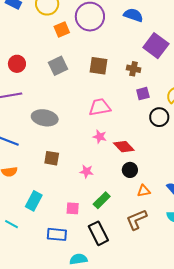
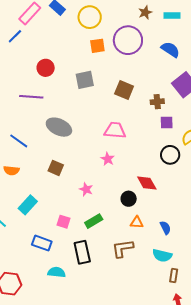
brown cross: (134, 69) -> (157, 102), turned -32
purple square: (143, 94) -> (167, 122), moved
red diamond: (124, 147) -> (147, 183), moved

